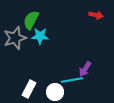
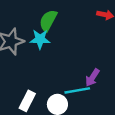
green semicircle: (31, 20) -> (48, 21), moved

